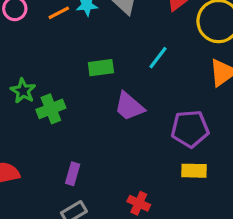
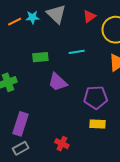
cyan line: (158, 58) -> (77, 52), turned 42
purple rectangle: (73, 174) -> (21, 124), size x1.6

